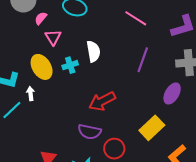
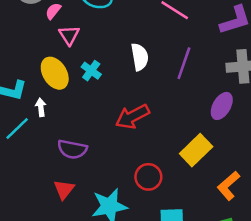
white semicircle: (93, 51) -> (140, 57), moved
cyan cross: (70, 65) -> (91, 71), turned -35
purple semicircle: (90, 132) -> (72, 149), moved

